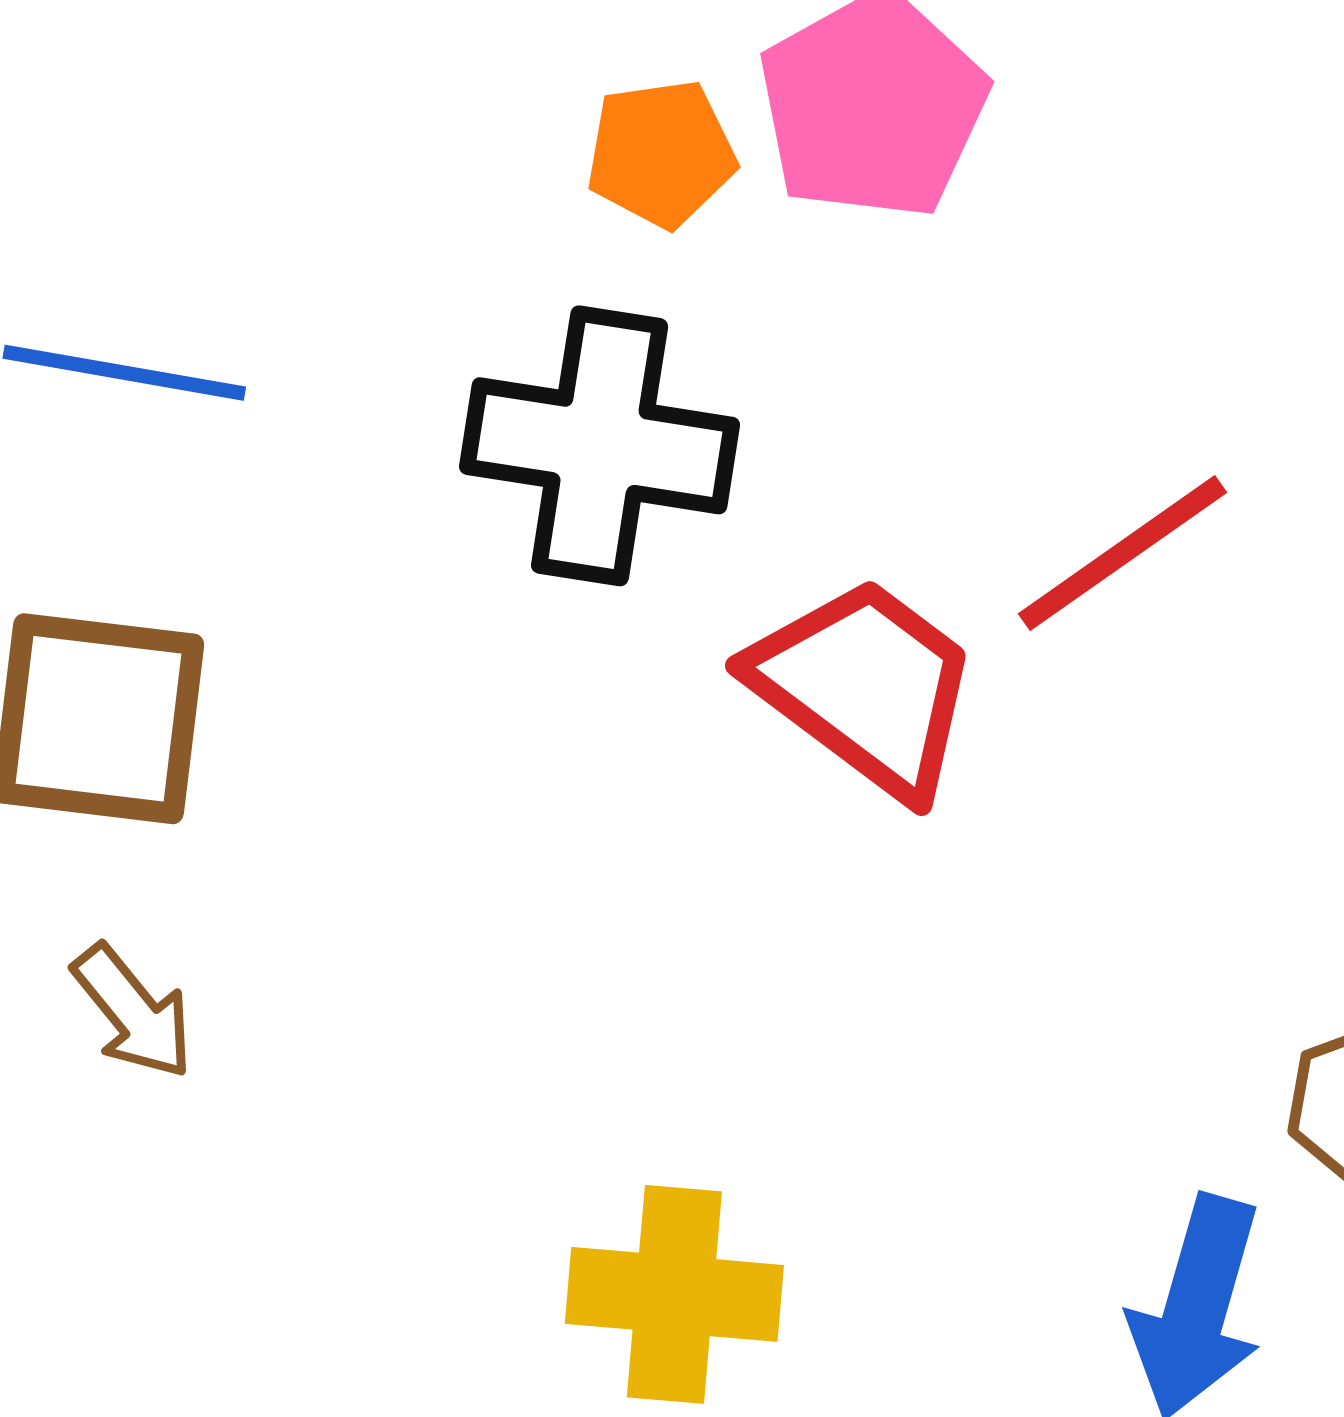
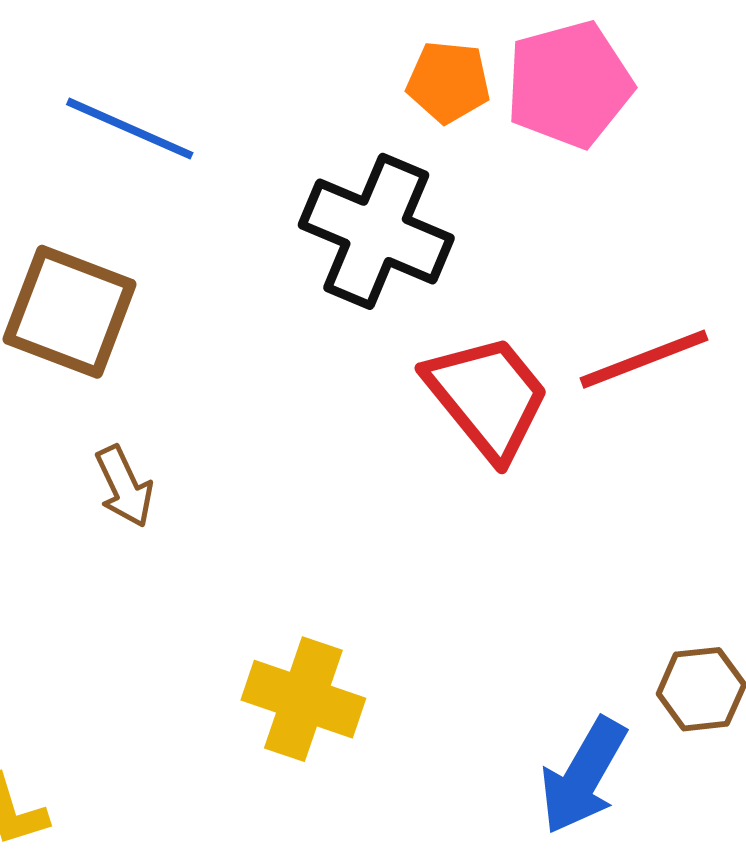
brown arrow: (133, 1012) -> (124, 486), moved

